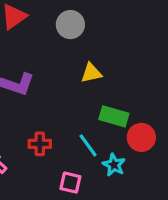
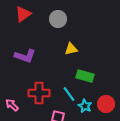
red circle: (141, 137) -> (106, 104), moved
red cross: (40, 144) -> (39, 93), size x1.5

